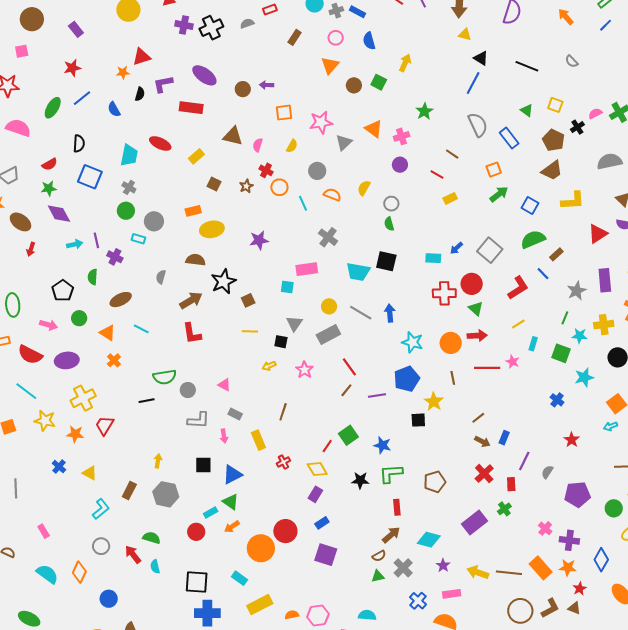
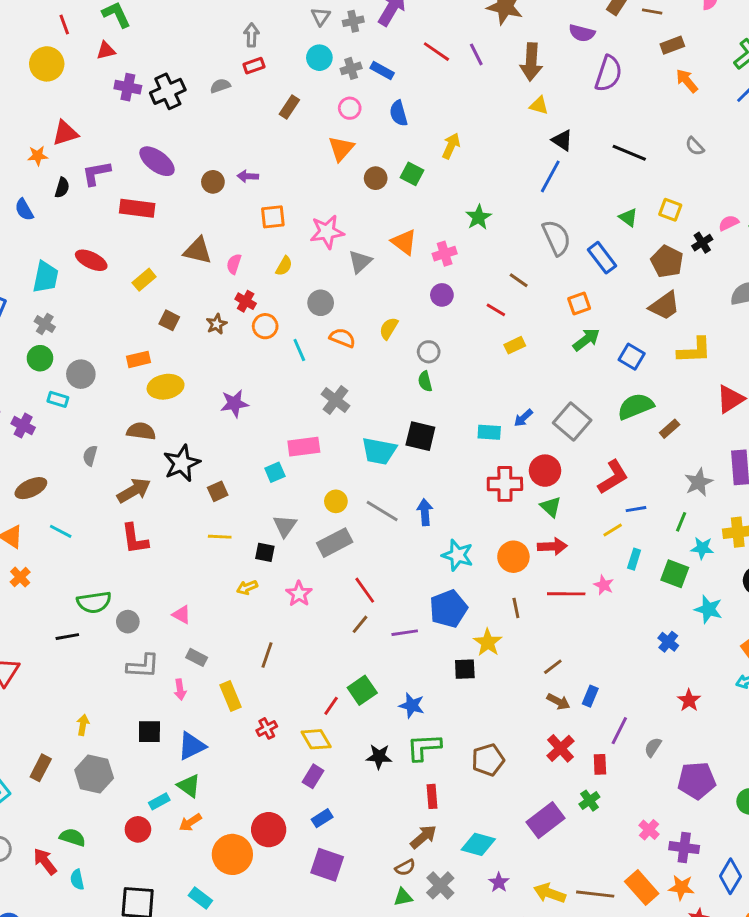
blue line: (543, 274) -> (636, 509), moved, turned -56
cyan square: (287, 287) -> (275, 472), turned -32
cyan star: (584, 377) -> (708, 609), turned 30

